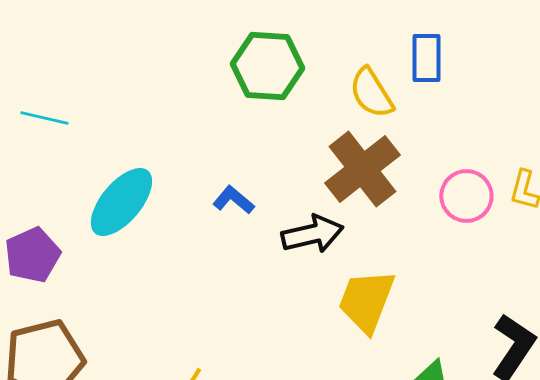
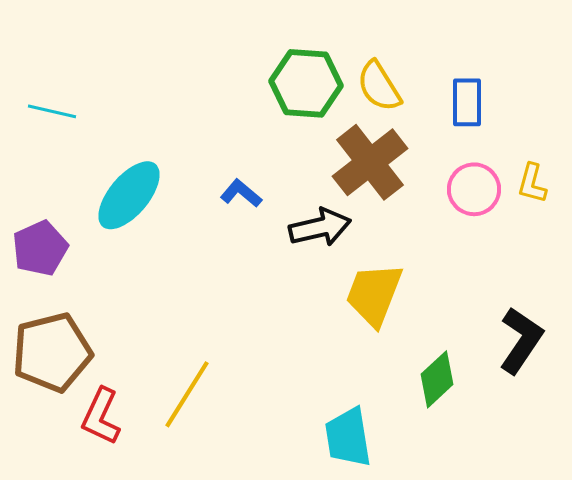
blue rectangle: (426, 58) -> (467, 102), moved
green hexagon: (267, 66) -> (306, 83), moved

